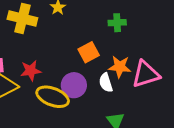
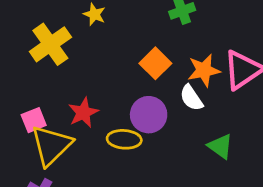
yellow cross: (22, 18) -> (50, 44), turned -32
yellow ellipse: (53, 97) -> (124, 139), size x0.7

